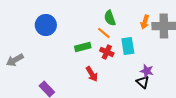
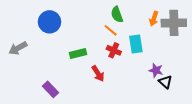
green rectangle: (83, 47) -> (78, 53), moved
gray arrow: (15, 60) -> (18, 48), moved
black triangle: (143, 82) -> (165, 82), moved

